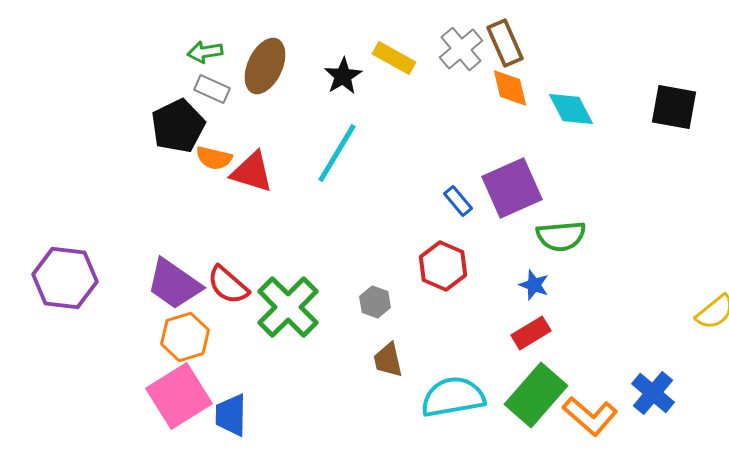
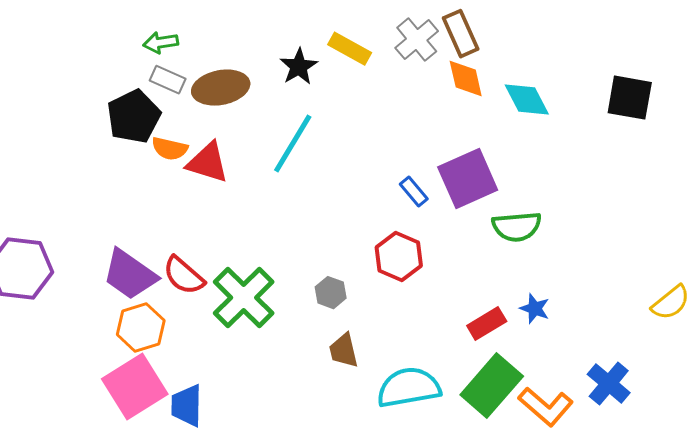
brown ellipse: (265, 66) -> (221, 88), moved, turned 54
blue star: (534, 285) -> (535, 309), moved

